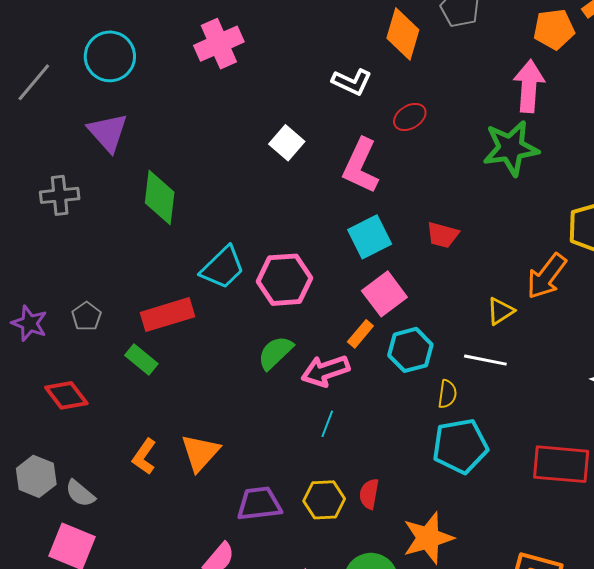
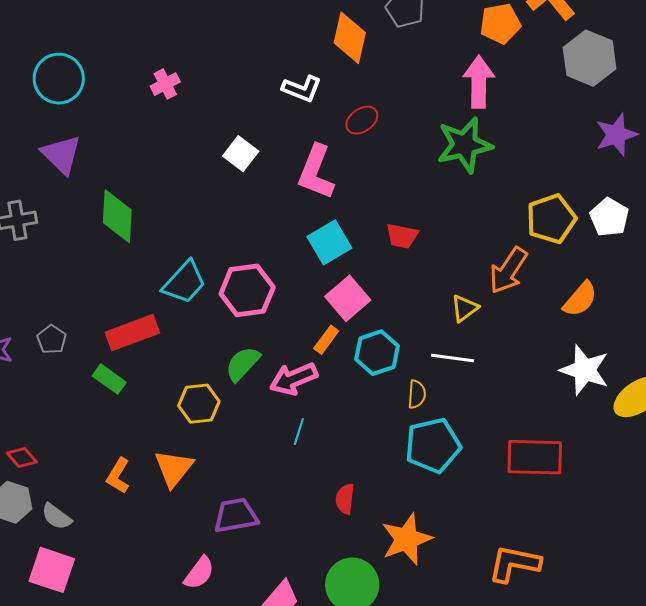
pink cross: (219, 44) -> (165, 84), moved, size x0.6
red diamond: (66, 395) -> (22, 458), moved, size x0.7
yellow hexagon: (324, 500) -> (199, 404), moved

